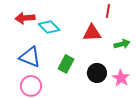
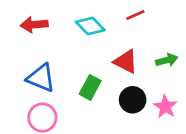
red line: (108, 11) -> (135, 15), moved, turned 56
cyan diamond: (49, 27) -> (90, 26), moved
red triangle: (92, 33) -> (126, 62), moved, turned 30

